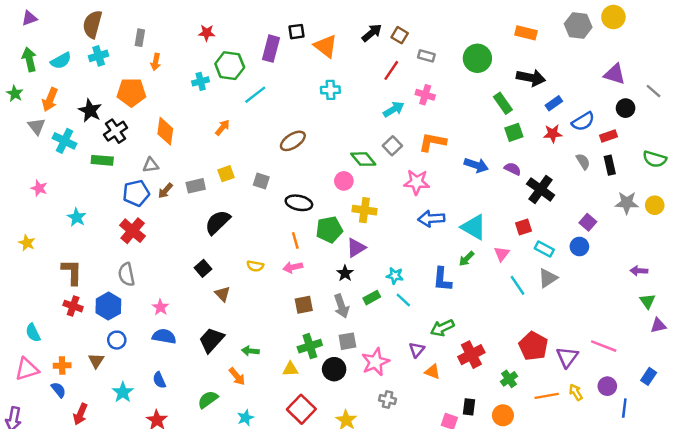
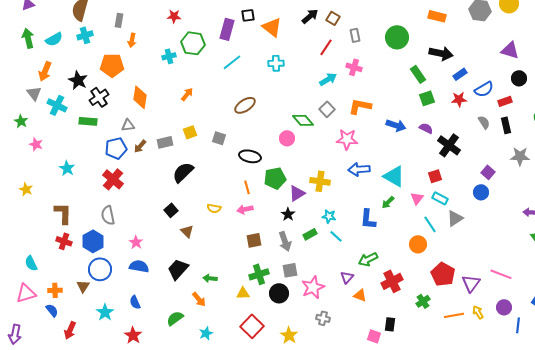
gray rectangle: (426, 56) -> (355, 35), turned 64
green star: (15, 94) -> (21, 121), moved
cyan line: (255, 95) -> (232, 62), moved
yellow cross: (364, 210) -> (320, 181), moved
cyan rectangle: (544, 249) -> (440, 198), moved
blue circle: (117, 340) -> (100, 269), size x1.5
orange circle: (503, 415) -> (418, 244), moved

